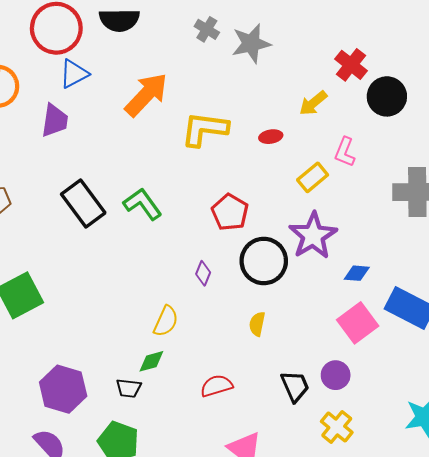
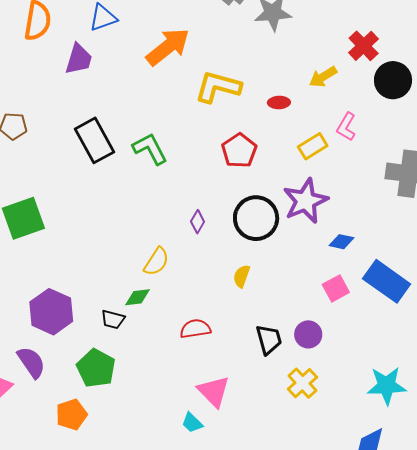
red pentagon: (230, 212) -> (239, 151), moved
pink square: (358, 323) -> (336, 288), size x0.7

